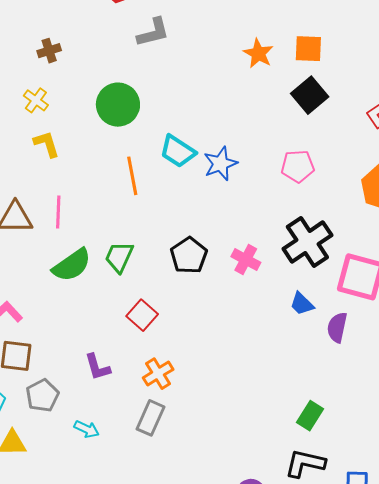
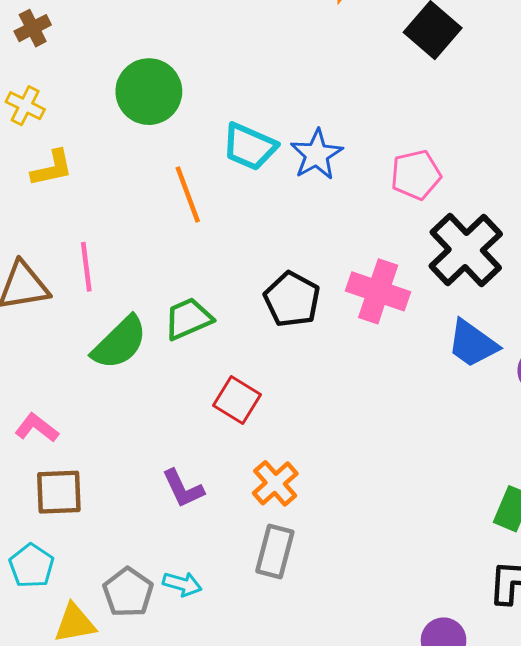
yellow L-shape: (47, 144) -> (52, 168), turned 104
pink pentagon: (298, 166) -> (416, 175), moved
green trapezoid: (119, 257) -> (188, 319), turned 52
pink cross: (246, 260) -> (378, 291), size x1.4
blue trapezoid: (302, 304) -> (473, 344), size x1.4
gray pentagon: (42, 395) -> (128, 592), moved

